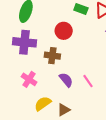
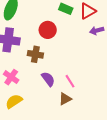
yellow semicircle: (43, 104) -> (14, 101), moved
brown triangle: (64, 110) -> (65, 99), moved

